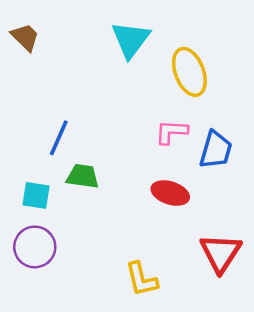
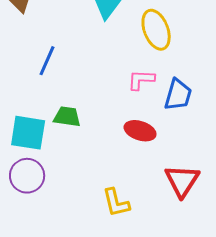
blue line: (59, 138) -> (47, 61), moved
cyan square: (36, 195) -> (28, 133), size x1.5

